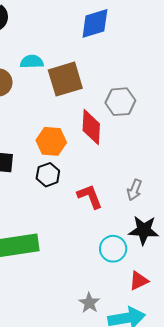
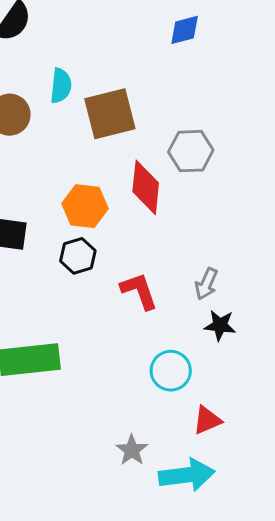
blue diamond: (95, 23) -> (185, 30), moved, size x0.7
cyan semicircle: (32, 62) -> (61, 86), turned 95
black star: (144, 230) -> (220, 325), moved, size x0.7

